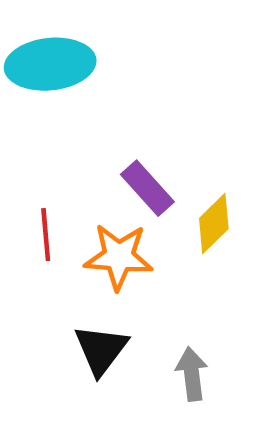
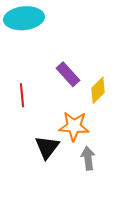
orange star: (119, 257) -> (74, 126), moved

